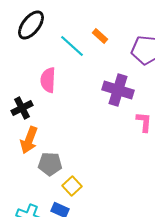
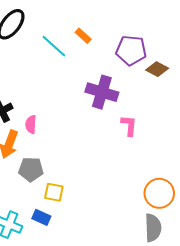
pink semicircle: (48, 80) -> (31, 124), moved, size x0.7
yellow square: (72, 186) -> (54, 192), turned -36

